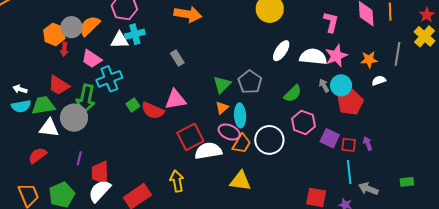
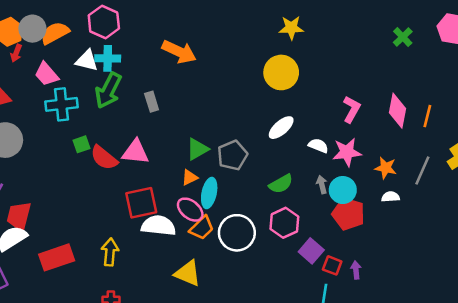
white semicircle: (313, 57) -> (318, 146), size x0.6
green arrow: (86, 99) -> (108, 90), moved
red pentagon: (350, 102) -> (348, 214), turned 30

